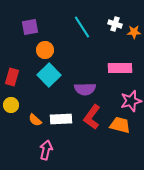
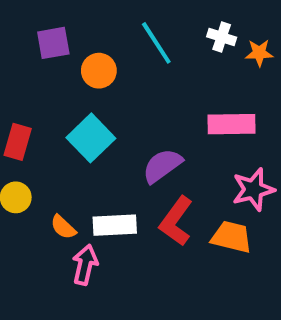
orange circle: (45, 50) -> (99, 71), moved
purple semicircle: (85, 89) -> (162, 166), turned 145
pink arrow: (46, 150) -> (85, 265), moved

